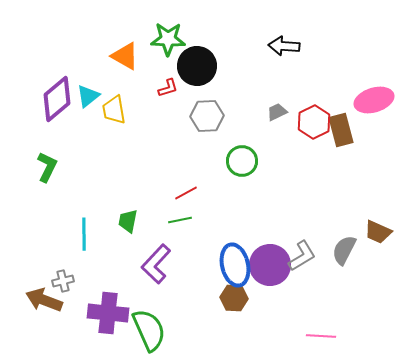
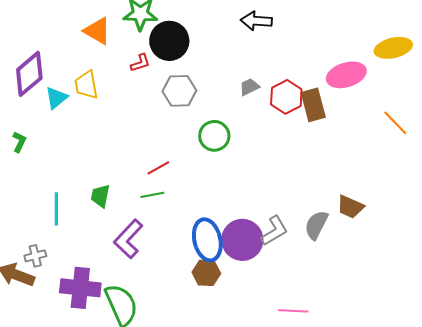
cyan triangle: (88, 96) -> (56, 98), moved
green L-shape: (47, 167) -> (19, 142), size x0.7

